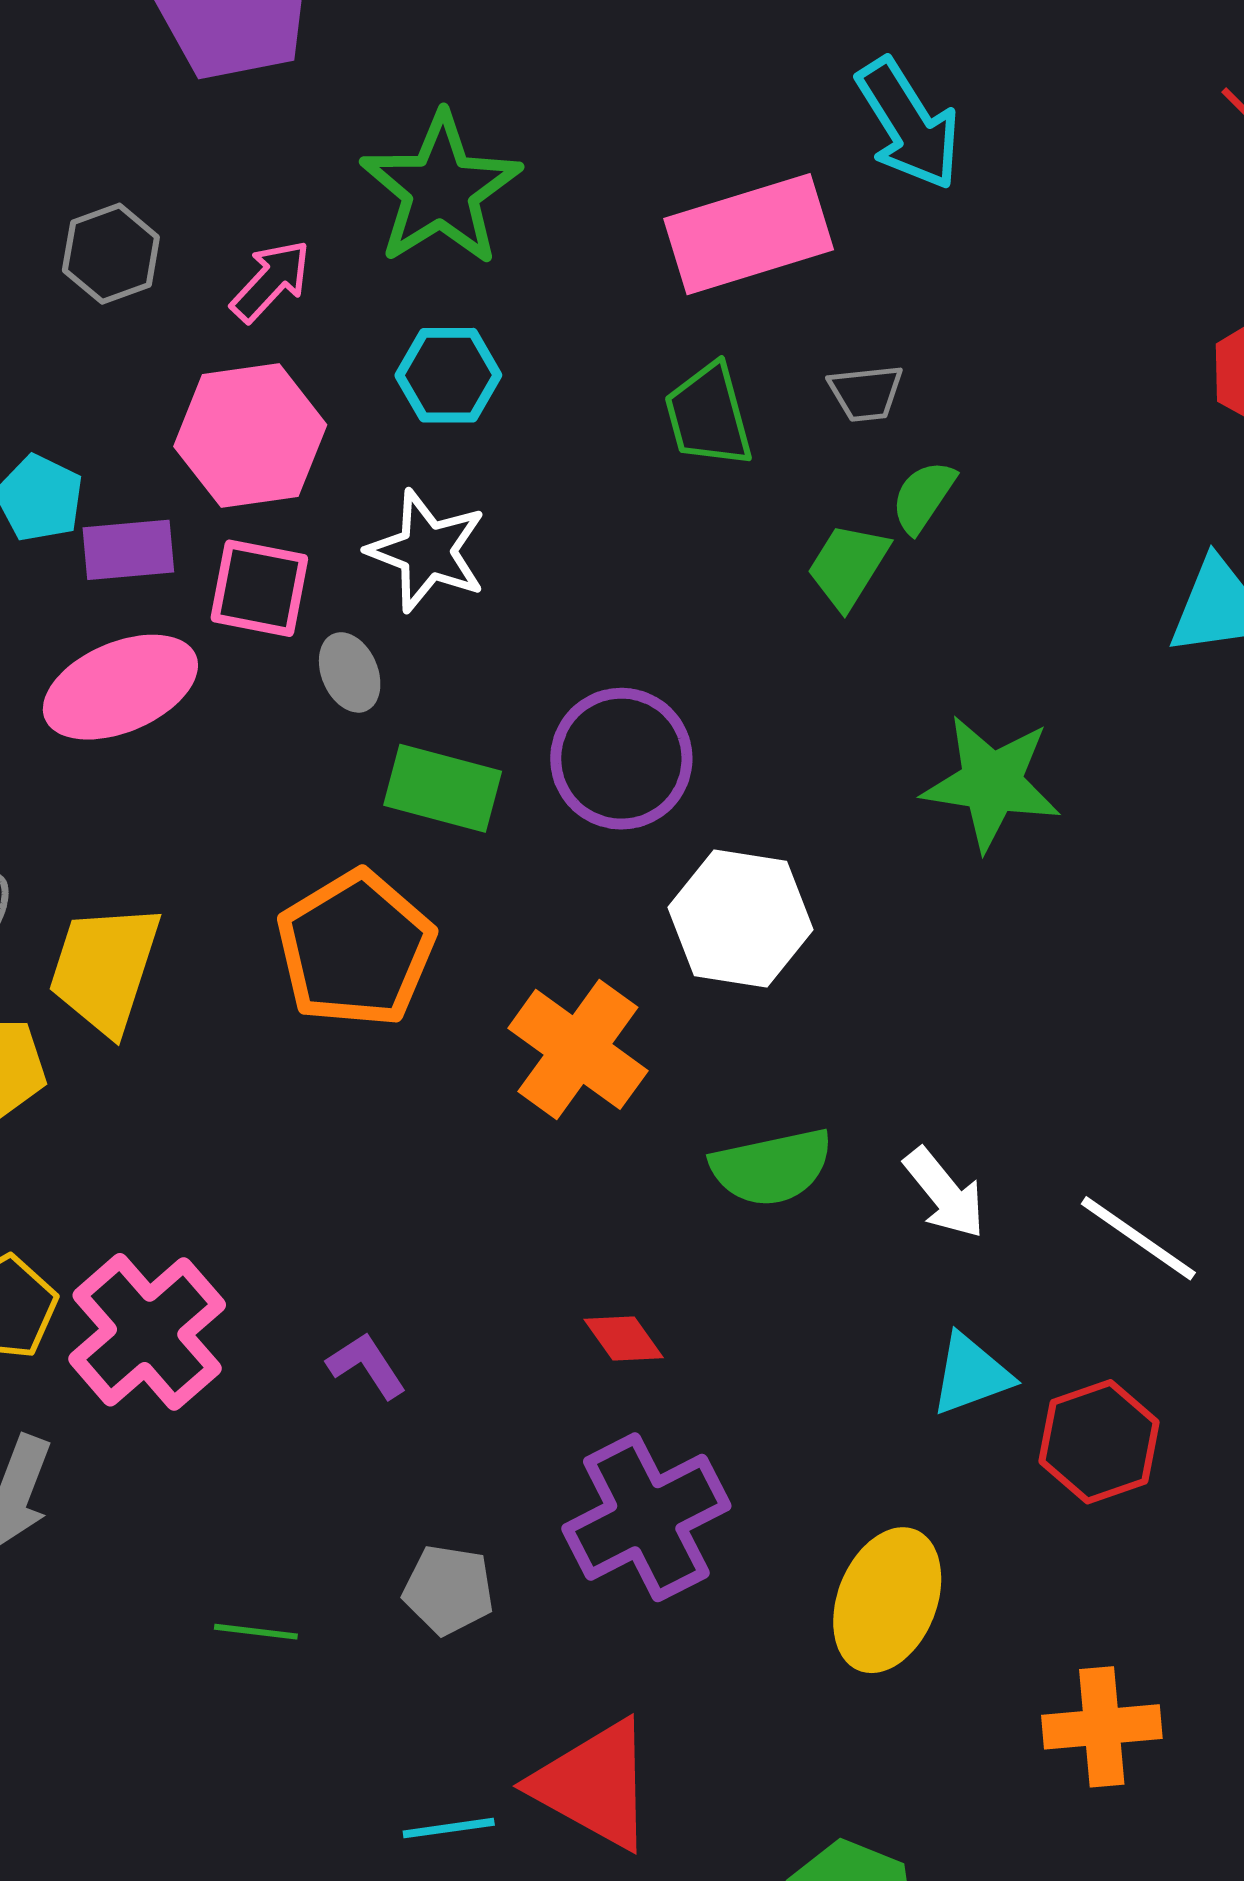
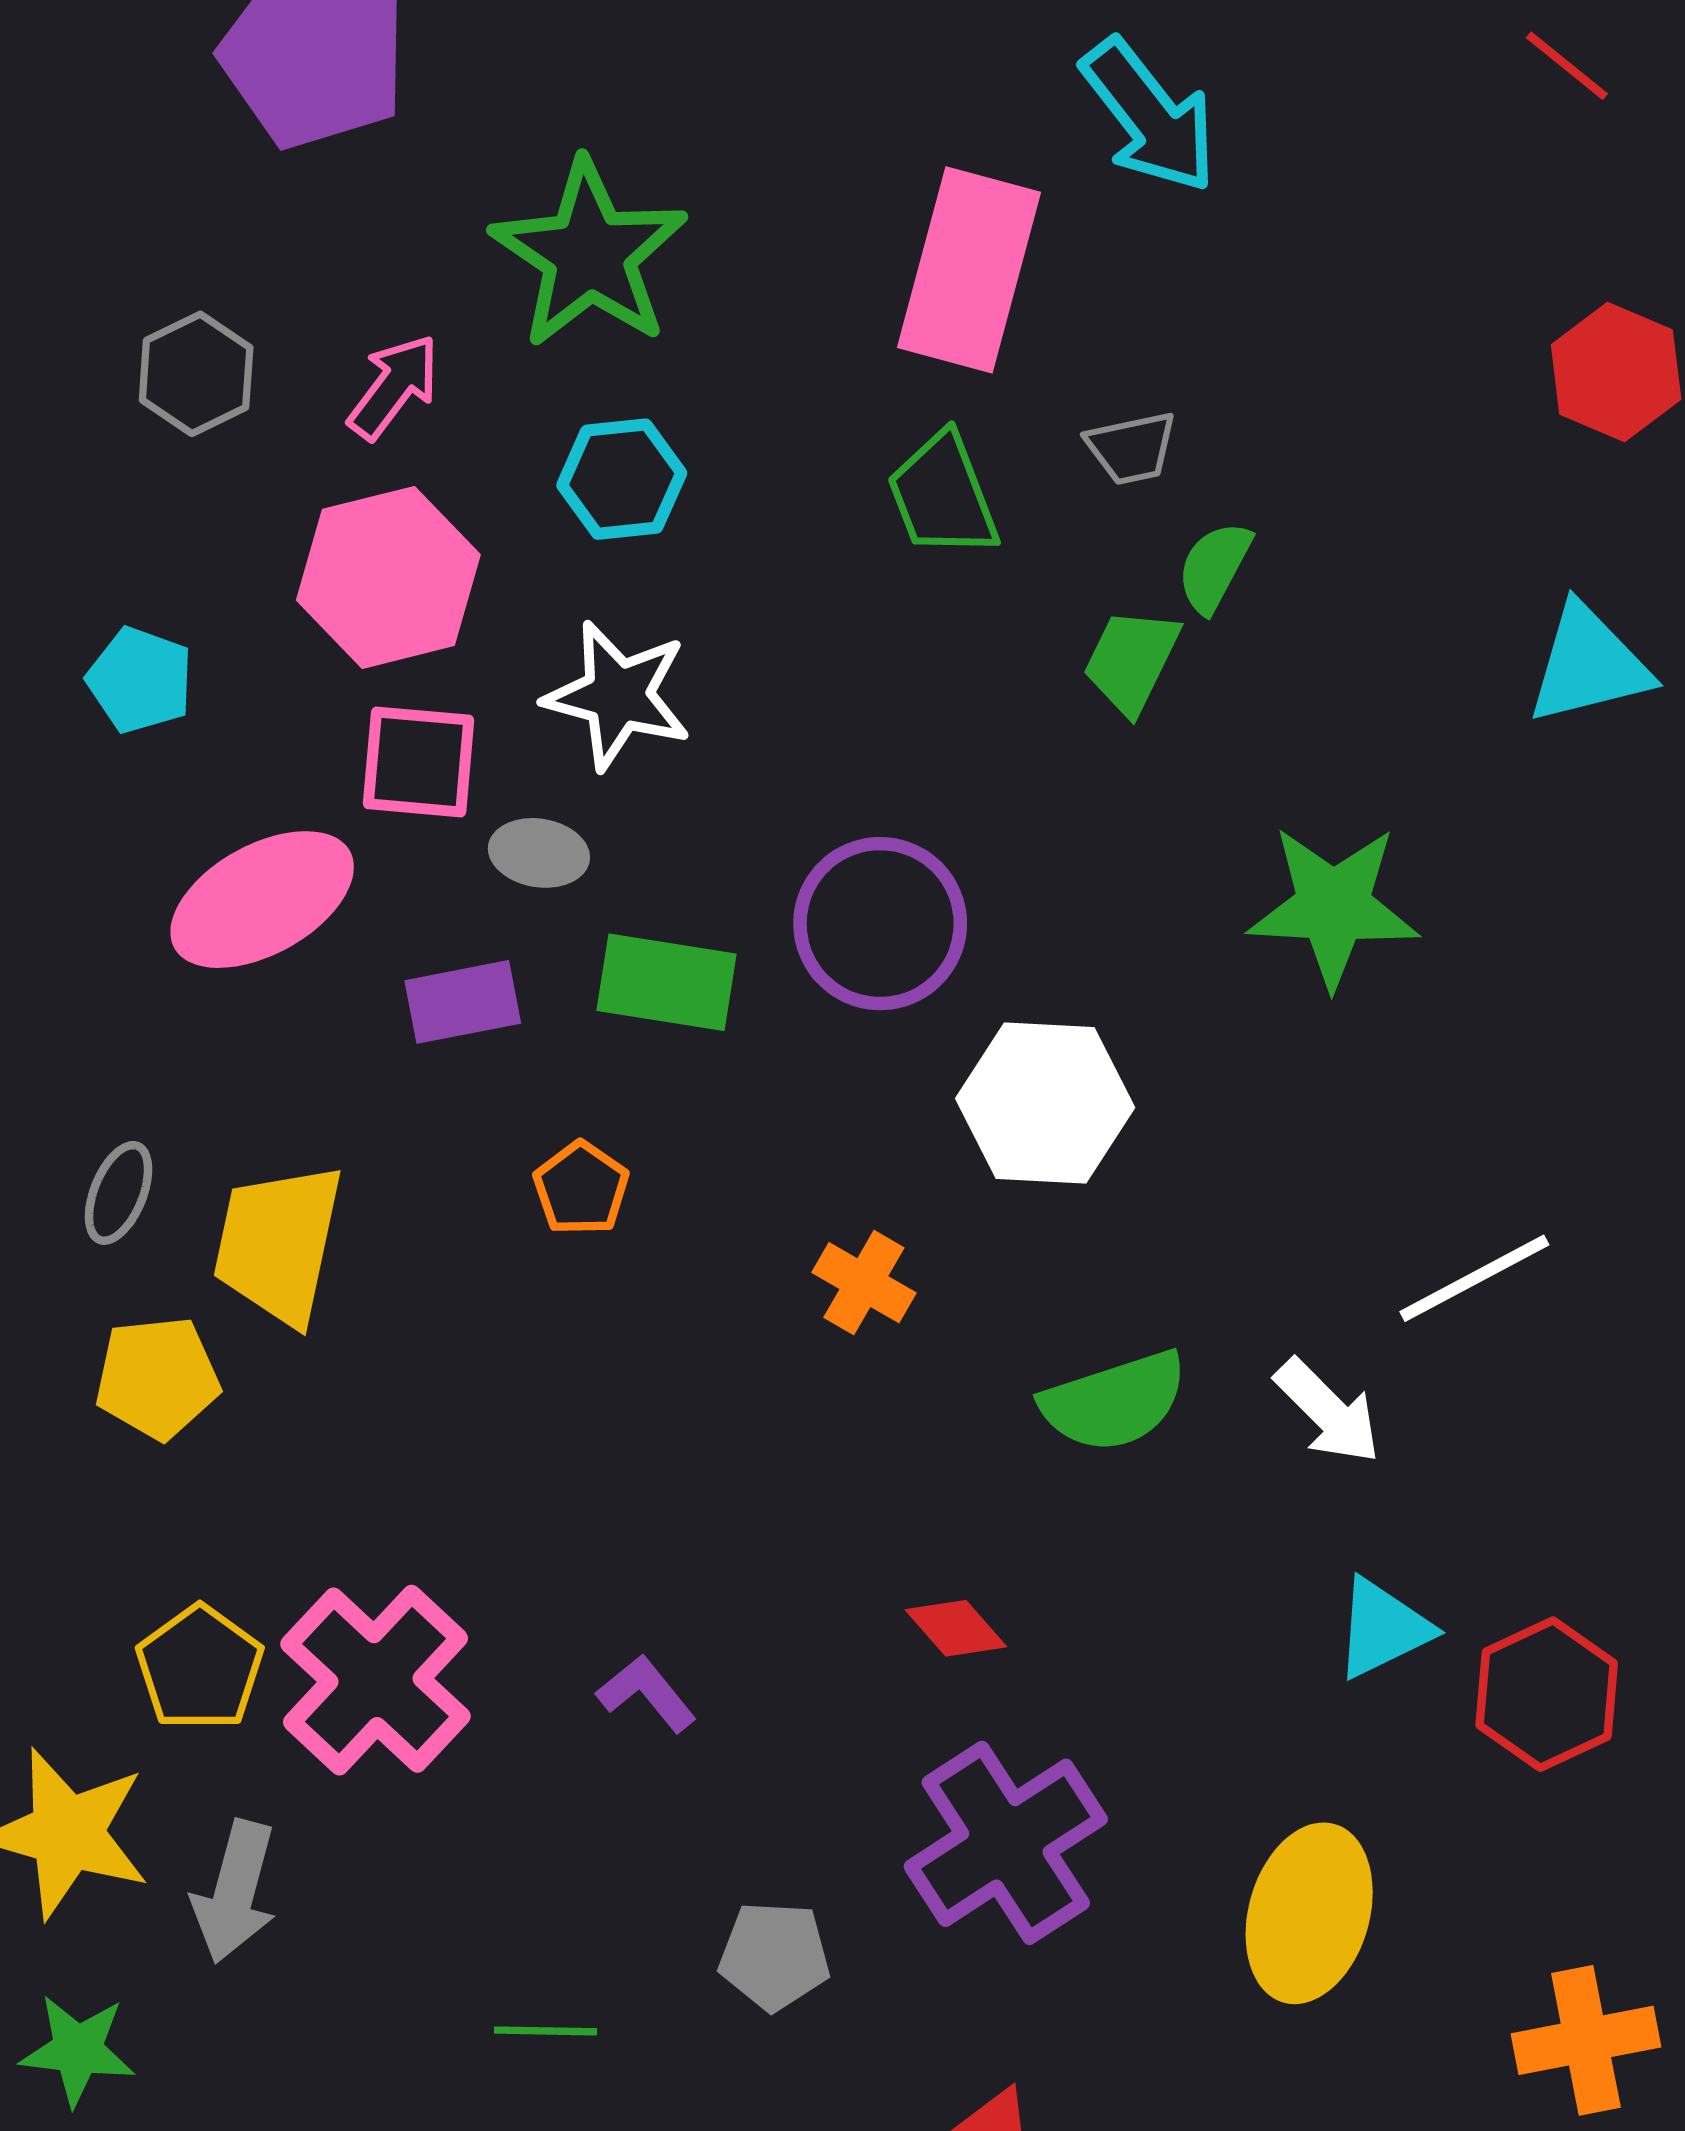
pink rectangle: (749, 234) -> (969, 270), turned -52
purple rectangle: (128, 550) -> (463, 1002), moved
gray ellipse: (350, 672) -> (539, 853), turned -52
orange pentagon: (356, 949) -> (581, 1188), size x0.5
orange cross: (578, 1049) -> (864, 1283), size x0.6
white line: (1138, 1238) -> (1474, 1278), moved, turned -57

